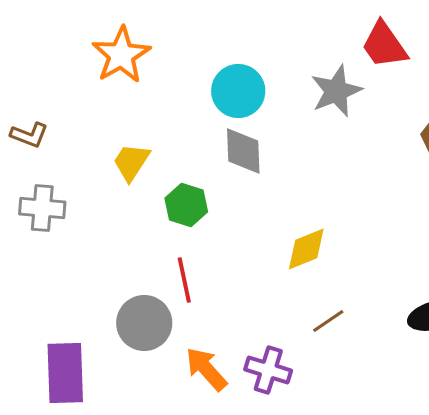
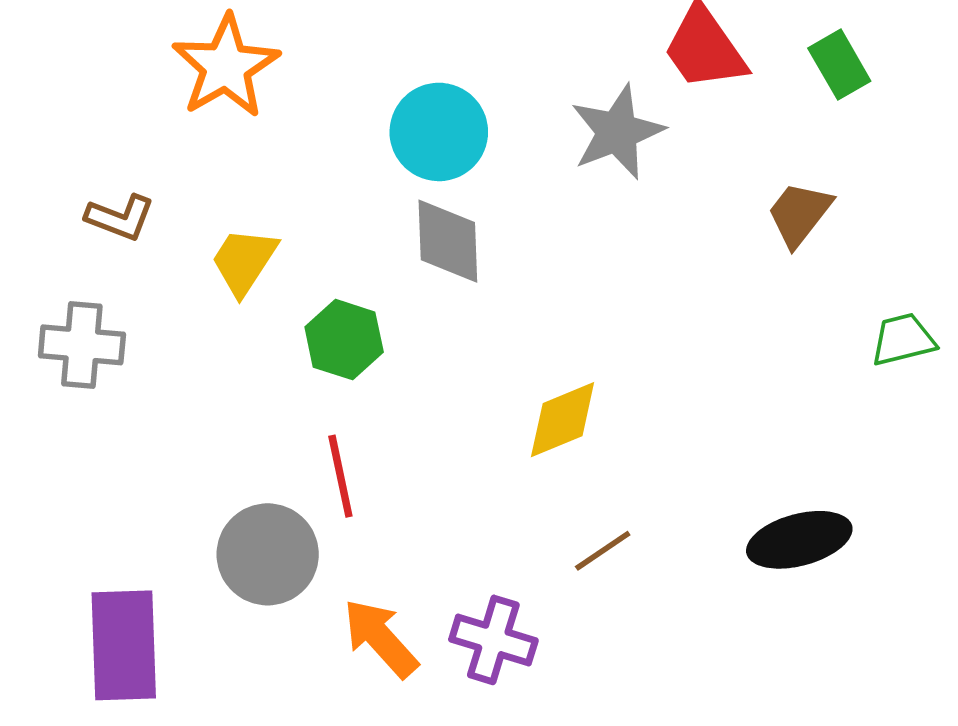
brown L-shape: (29, 135) -> (120, 218), moved

